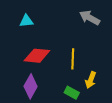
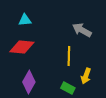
gray arrow: (90, 18) -> (82, 30), moved
red diamond: (37, 56) -> (22, 47), moved

